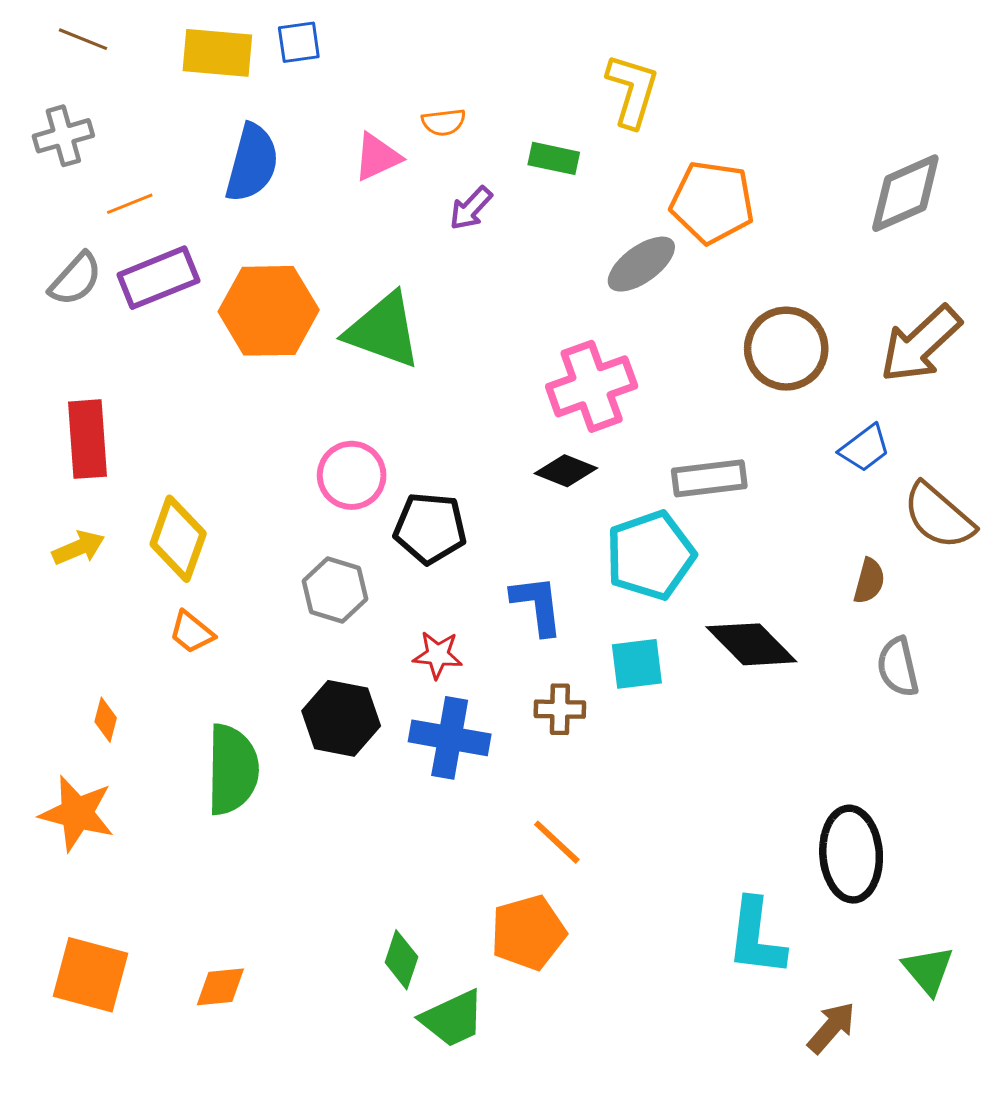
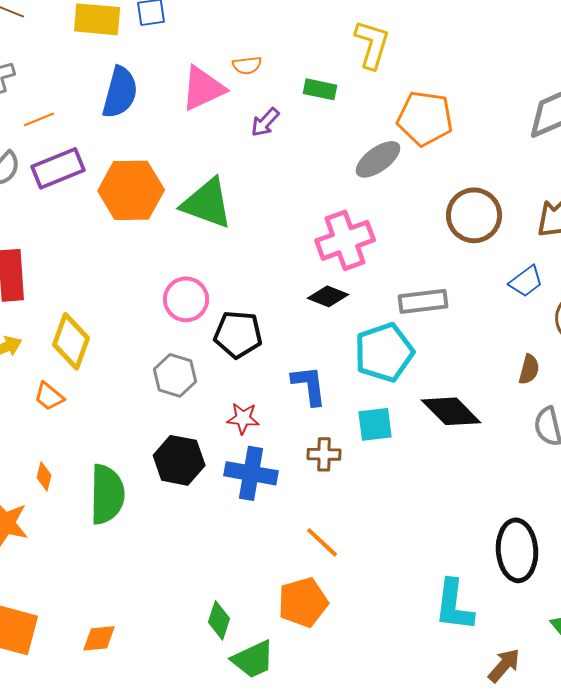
pink triangle: (377, 157) -> (203, 88), size x1.4
orange trapezoid: (192, 632) -> (49, 396), moved
orange diamond: (106, 720) -> (44, 476), moved

